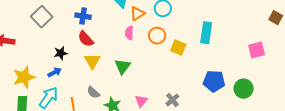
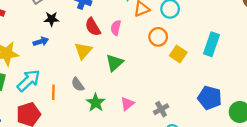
pink semicircle: (129, 33) -> (116, 28), moved
red semicircle: (86, 39) -> (93, 27), moved
black star: (61, 53) -> (52, 19), moved
blue arrow: (55, 72) -> (41, 42), moved

